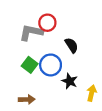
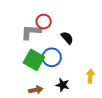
green square: (30, 65) -> (34, 60), size x1.5
black star: (70, 81) -> (63, 85), moved

